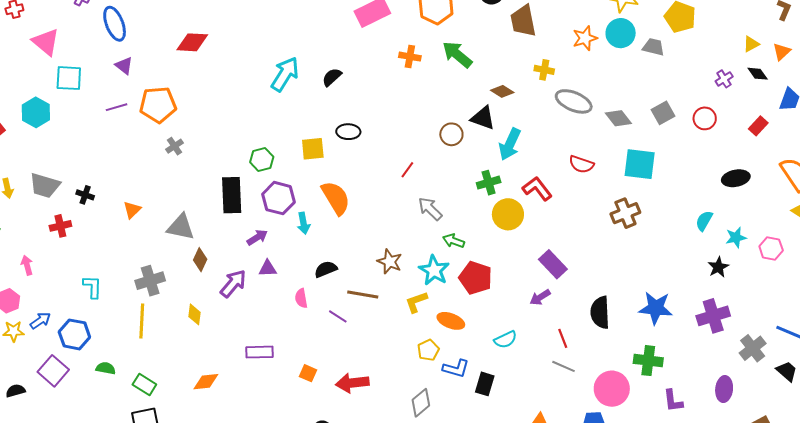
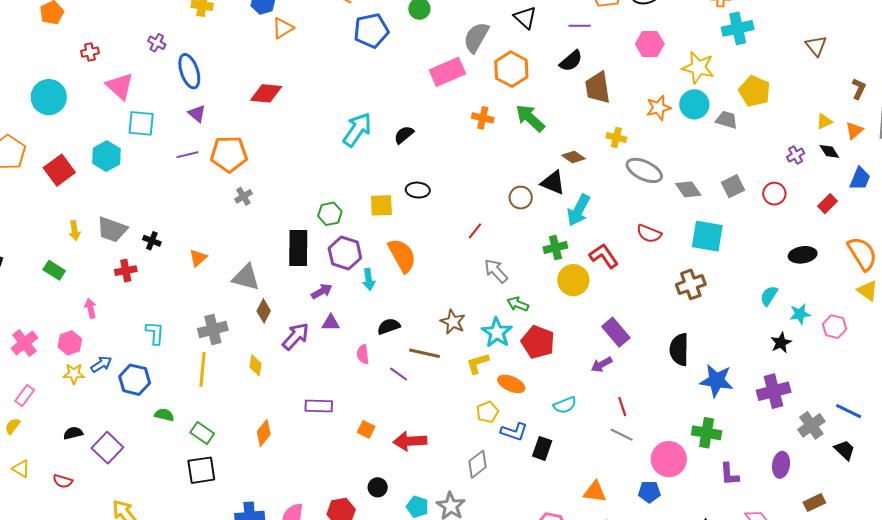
black semicircle: (600, 312) -> (679, 350), moved
purple square: (53, 371) -> (107, 448), moved
orange diamond: (206, 382) -> (264, 433), turned -48

